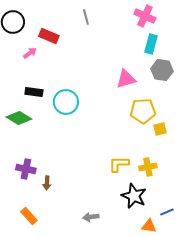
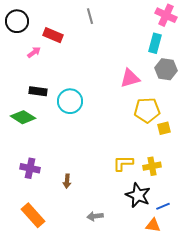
pink cross: (145, 16) -> (166, 15), moved
brown arrow: (47, 183) -> (67, 181), moved
blue line: (167, 212) -> (163, 206), moved
orange rectangle: (29, 216) -> (33, 215), size x1.4

